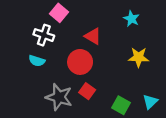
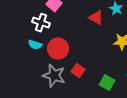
red triangle: (93, 36) -> (96, 18), moved
red circle: (80, 62) -> (58, 49), moved

